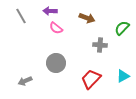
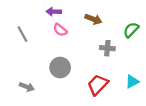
gray line: (21, 16) -> (22, 34), moved
gray arrow: (25, 81) -> (27, 87), turned -136

